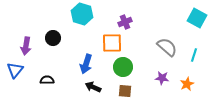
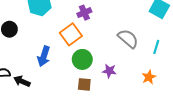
orange square: (112, 43) -> (71, 34), turned -35
purple star: (162, 78) -> (109, 71), moved
black arrow: (93, 87) -> (22, 81), moved

